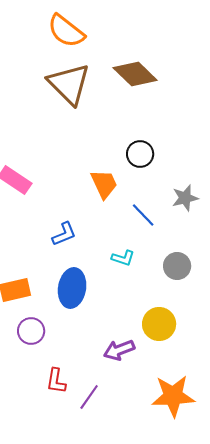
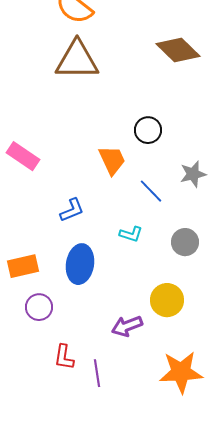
brown diamond: (135, 74) -> (178, 50), moved
brown triangle: (69, 84) -> (77, 60), turned -45
purple line: (89, 397) -> (97, 373), turned -44

